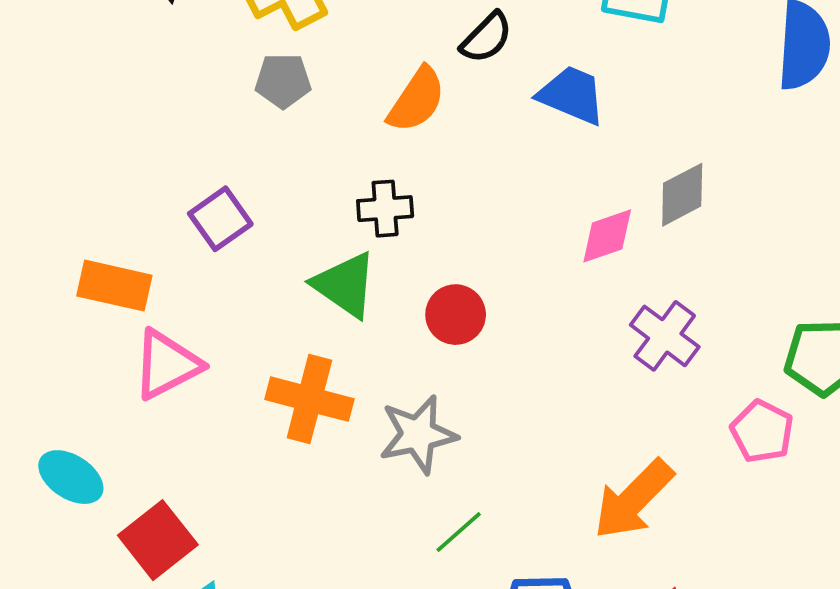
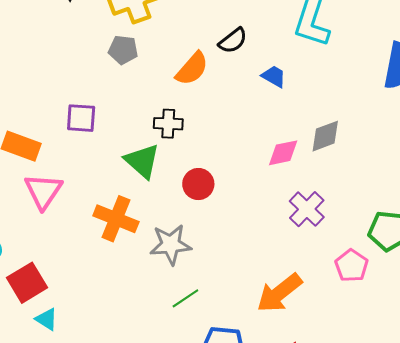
blue trapezoid: (572, 95) -> (274, 76), size x0.7
purple square: (220, 219) -> (81, 118), turned 32
pink triangle: (167, 365) -> (43, 191), turned -36

